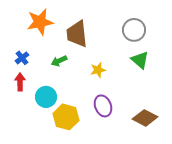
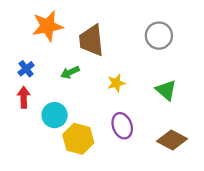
green triangle: (140, 60) -> (166, 90), moved

